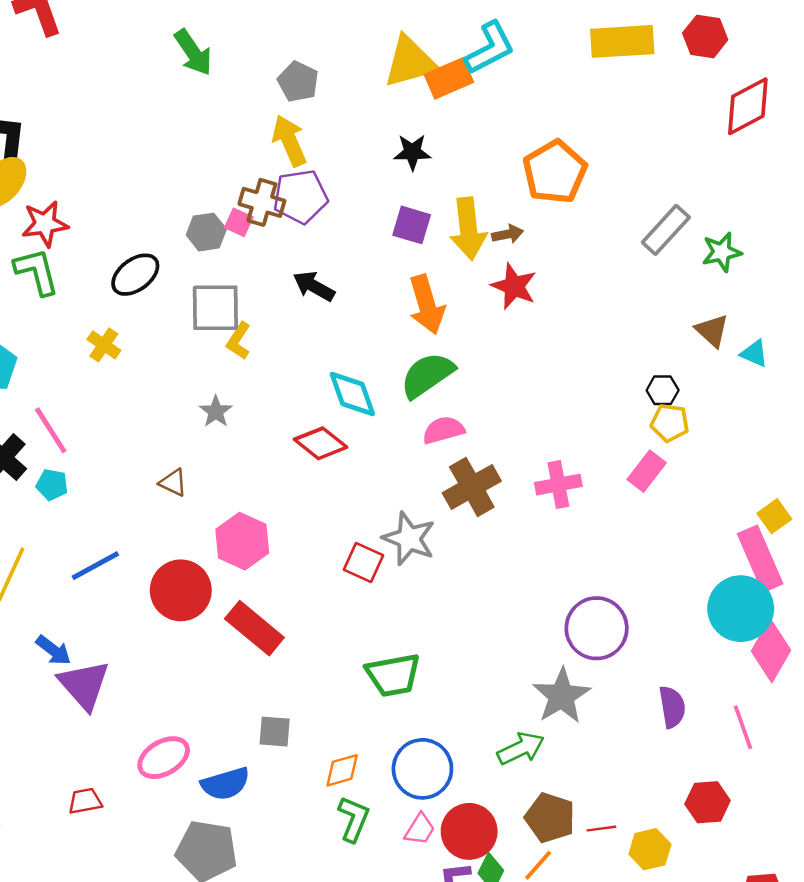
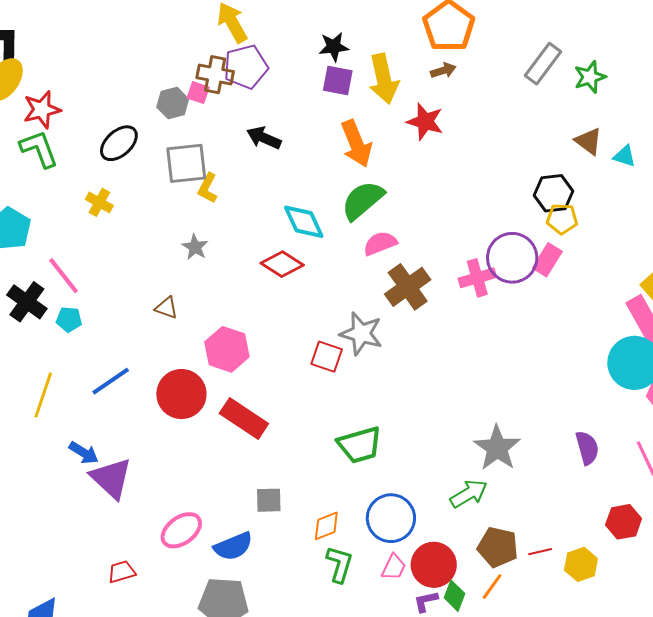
black star: (412, 152) -> (334, 47), moved
brown arrow: (508, 234) -> (443, 70), moved
black hexagon: (663, 390) -> (554, 193), size x1.5
purple circle: (597, 628) -> (512, 258), moved

